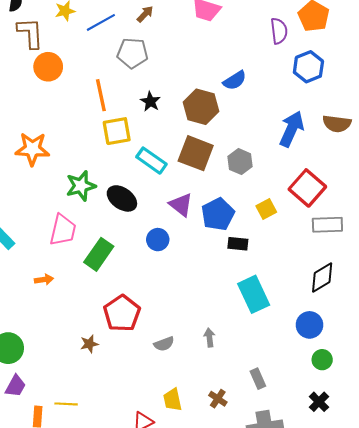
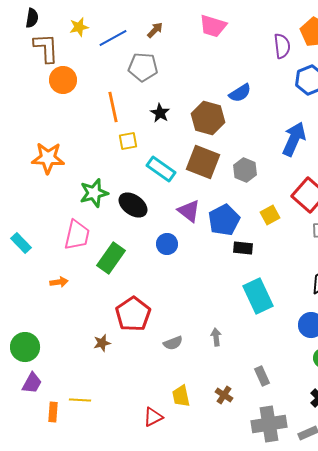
yellow square: (117, 131) -> (128, 141), size x0.7

